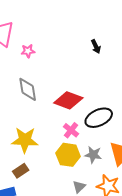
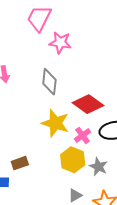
pink star: (28, 51) -> (60, 43), size x1.5
yellow star: (25, 140) -> (55, 123), moved

